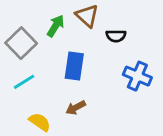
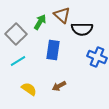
black semicircle: (116, 36) -> (82, 29), size x1.5
brown arrow: (76, 108) -> (59, 86), moved

